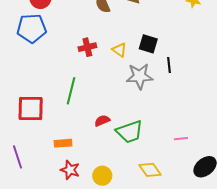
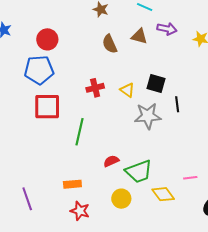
red square: (31, 108) -> (47, 107), moved
yellow diamond: (150, 170) -> (163, 194), moved
yellow circle: (102, 176) -> (121, 199), moved

